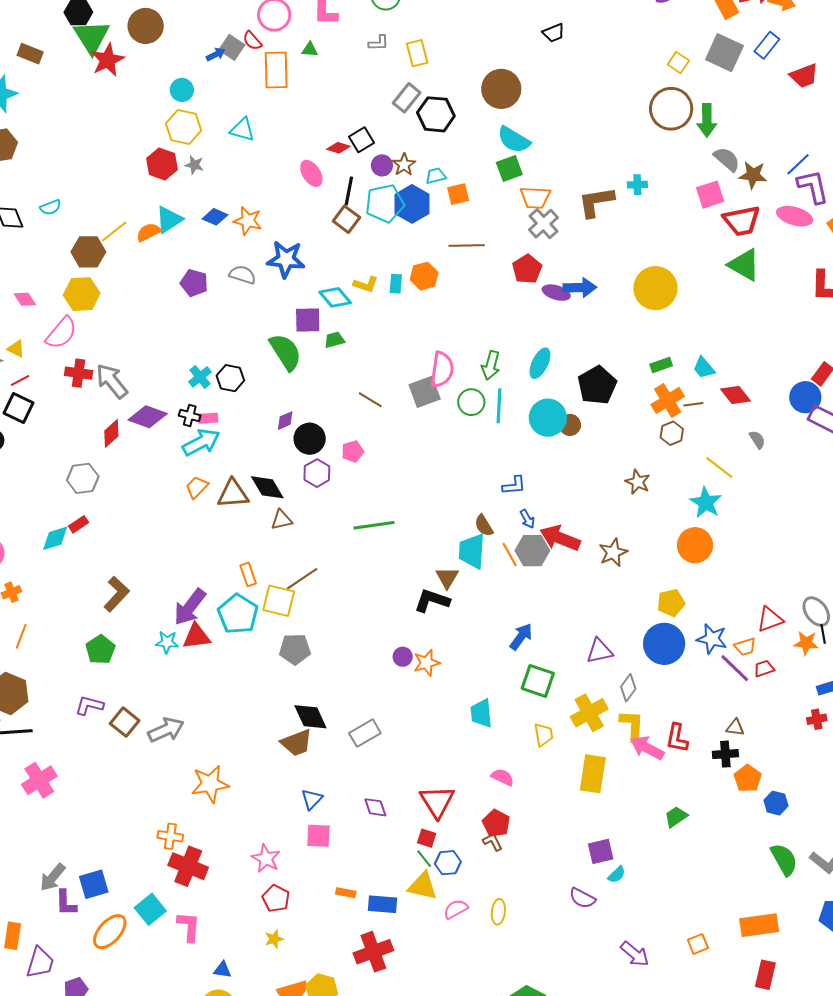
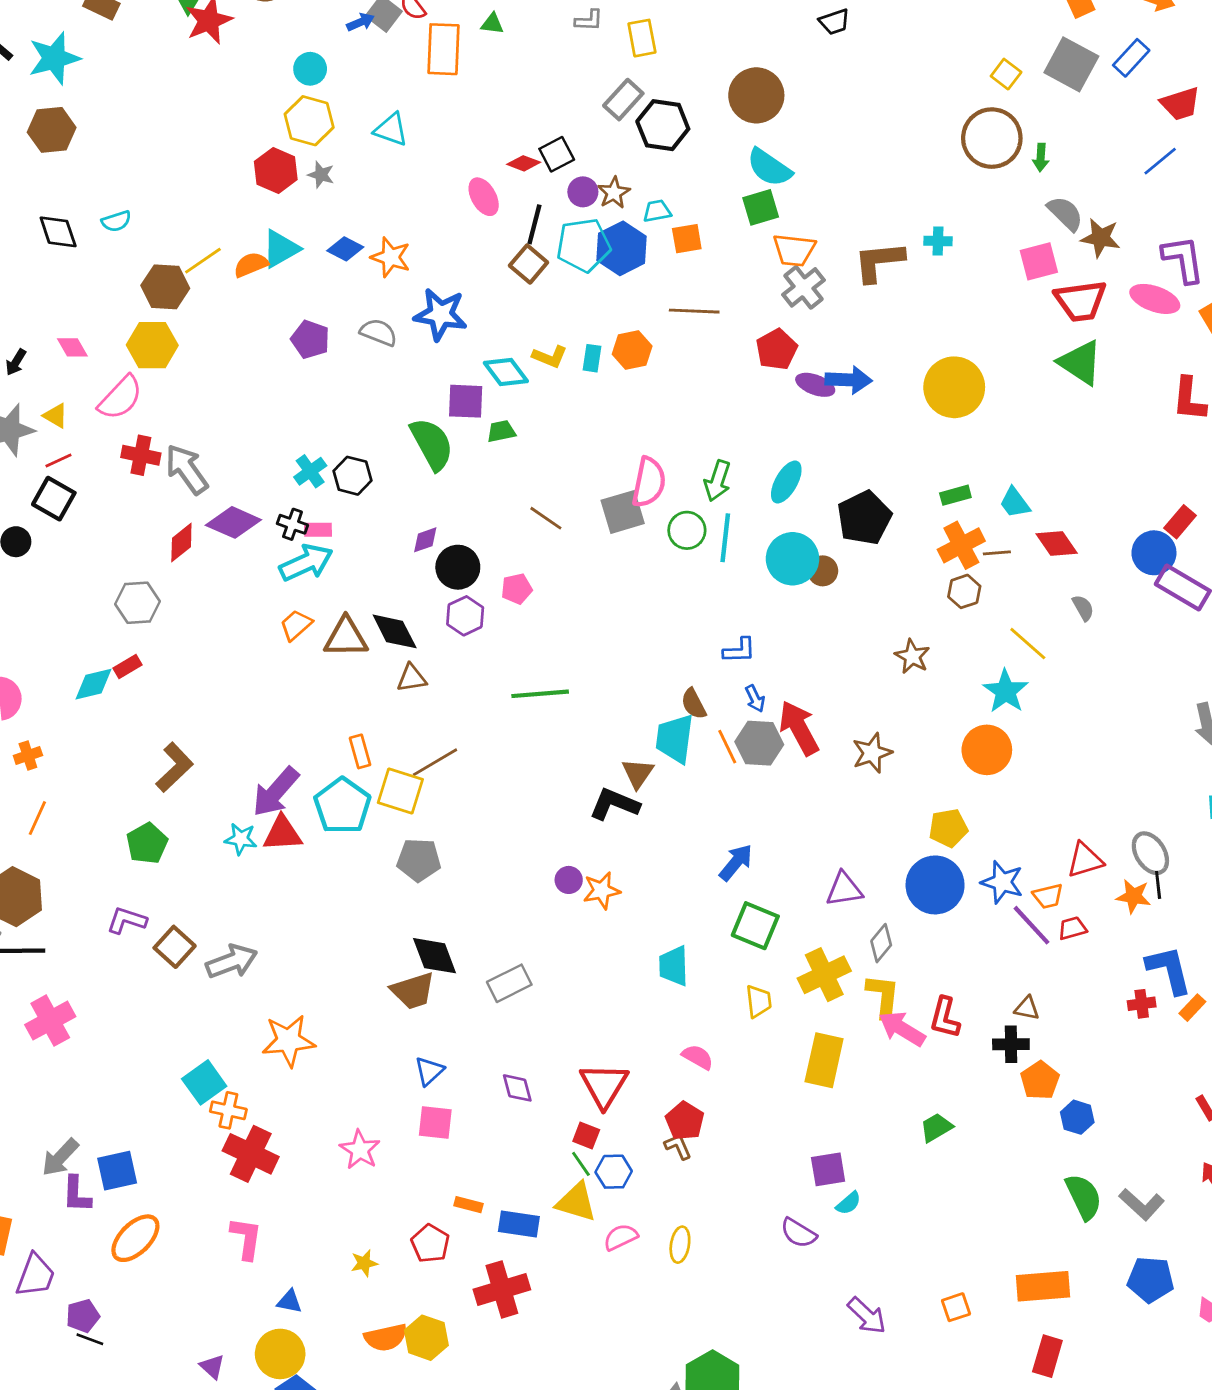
green arrow: (707, 120) -> (1041, 157), size x0.6
blue line: (798, 164) -> (1160, 161), moved
red arrow: (560, 538) -> (799, 728), turned 36
red pentagon: (276, 899) -> (430, 1243), moved
cyan square: (150, 909) -> (204, 1082), moved

